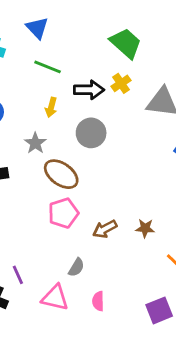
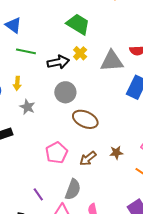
yellow arrow: (51, 107) -> (17, 83), moved
brown ellipse: (61, 174) -> (85, 119), moved
gray semicircle: (76, 267) -> (73, 189), size x1.5
purple line: (18, 275) -> (38, 194), moved

